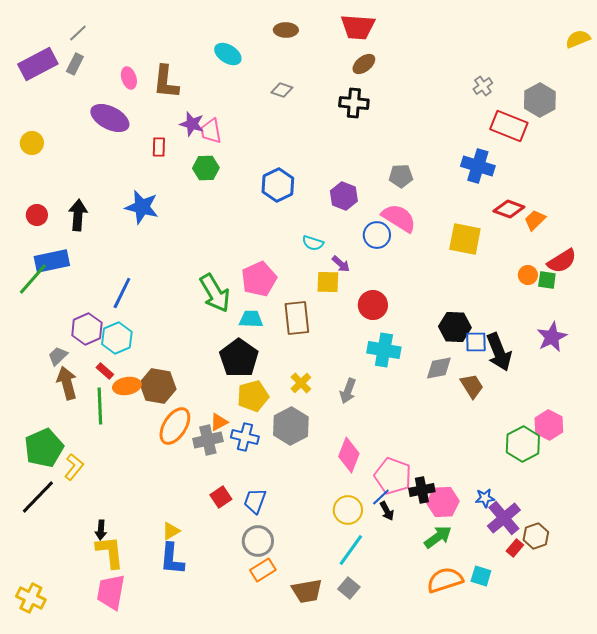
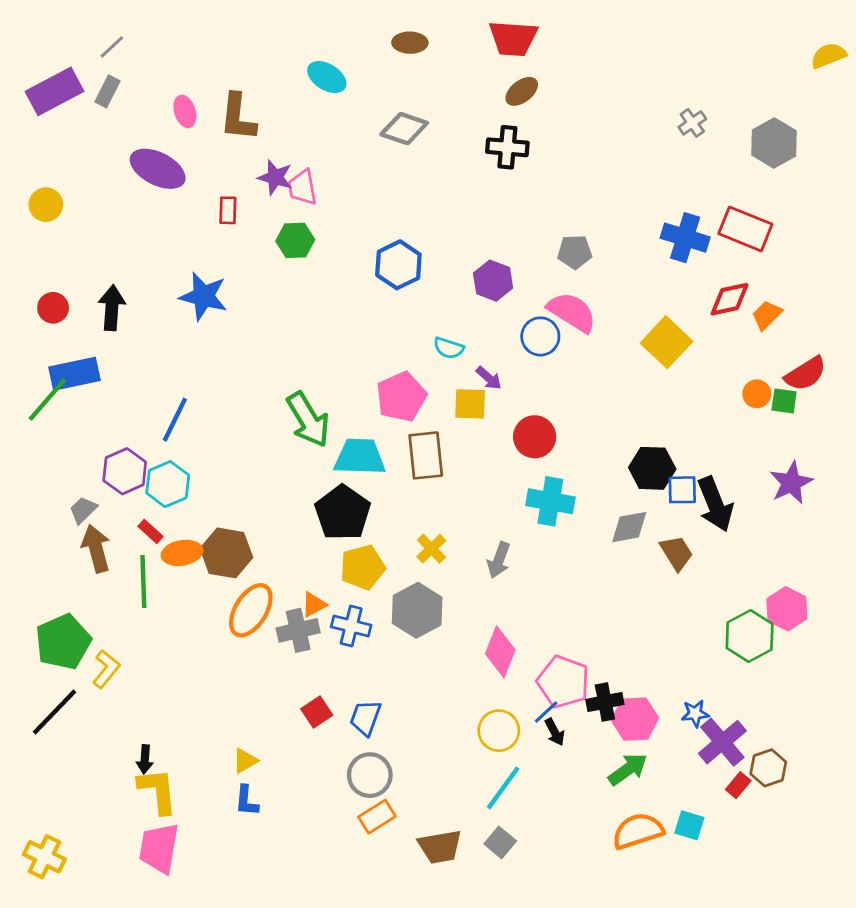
gray diamond: (282, 90) -> (404, 129), size x1.5
red rectangle: (509, 126) -> (745, 229), moved
red diamond: (509, 209) -> (730, 299), turned -32
yellow square: (465, 239) -> (666, 342), turned 32
pink pentagon: (259, 279) -> (401, 397), moved
cyan trapezoid: (251, 319) -> (360, 457), size x1.5
blue L-shape: (172, 559) -> (247, 801), size x0.7

